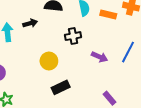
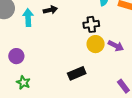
yellow circle: (49, 61) -> (96, 44), moved

